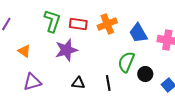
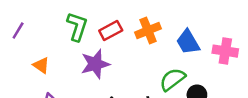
red rectangle: (78, 24) -> (111, 30), turned -36
green semicircle: (126, 62) -> (172, 79), turned 30

